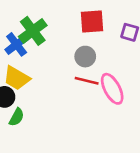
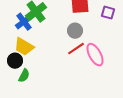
red line: (87, 81) -> (76, 49), turned -48

